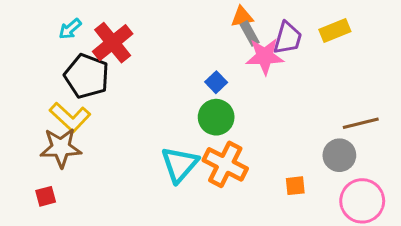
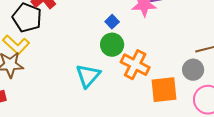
orange cross: (225, 164) -> (135, 65), moved
orange square: (295, 186) -> (164, 90), size x2.0

